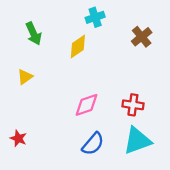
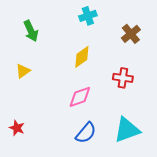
yellow diamond: (78, 46) -> (82, 57), moved
red cross: (133, 105) -> (123, 78), moved

